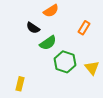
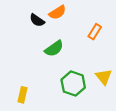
black semicircle: (33, 28) -> (37, 20), moved
green hexagon: (65, 62) -> (73, 84), moved

